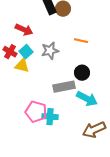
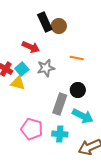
red arrow: (24, 30) -> (31, 47), moved
gray rectangle: (64, 87) -> (60, 104), turned -60
cyan cross: (50, 117) -> (60, 134), moved

